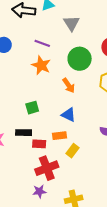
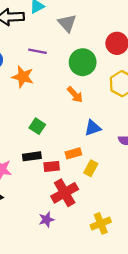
orange star: (41, 65) -> (23, 77), moved
green square: (32, 108) -> (37, 126), turned -32
blue triangle: (69, 115) -> (93, 128), moved, turned -35
purple star: (39, 191) -> (46, 220), moved

